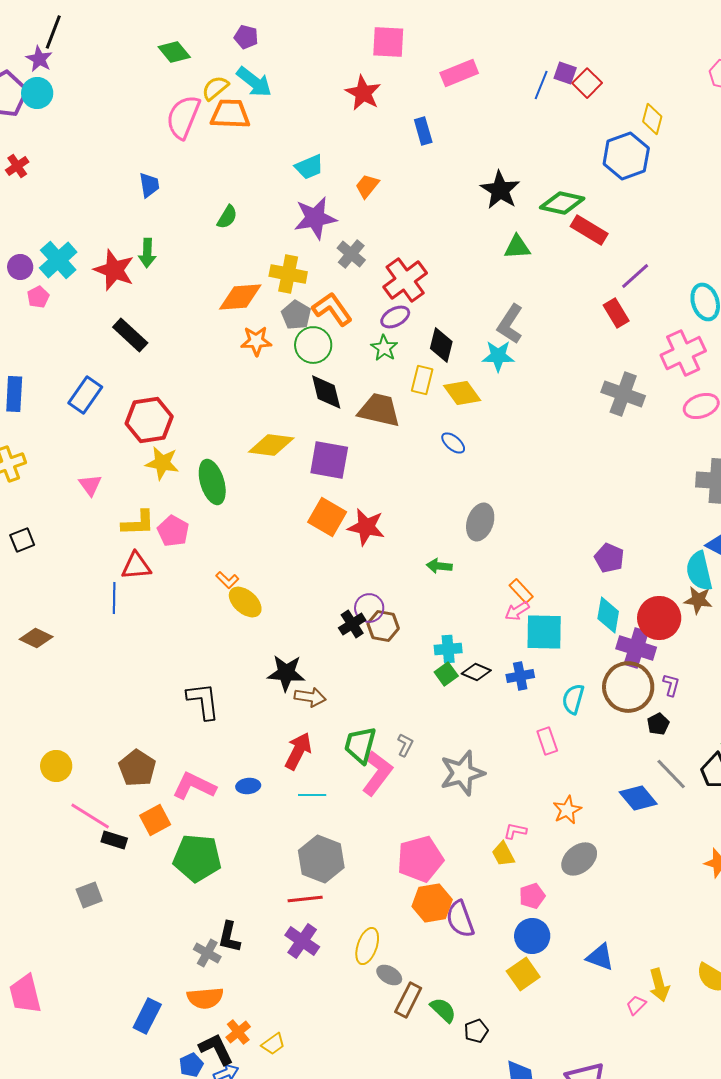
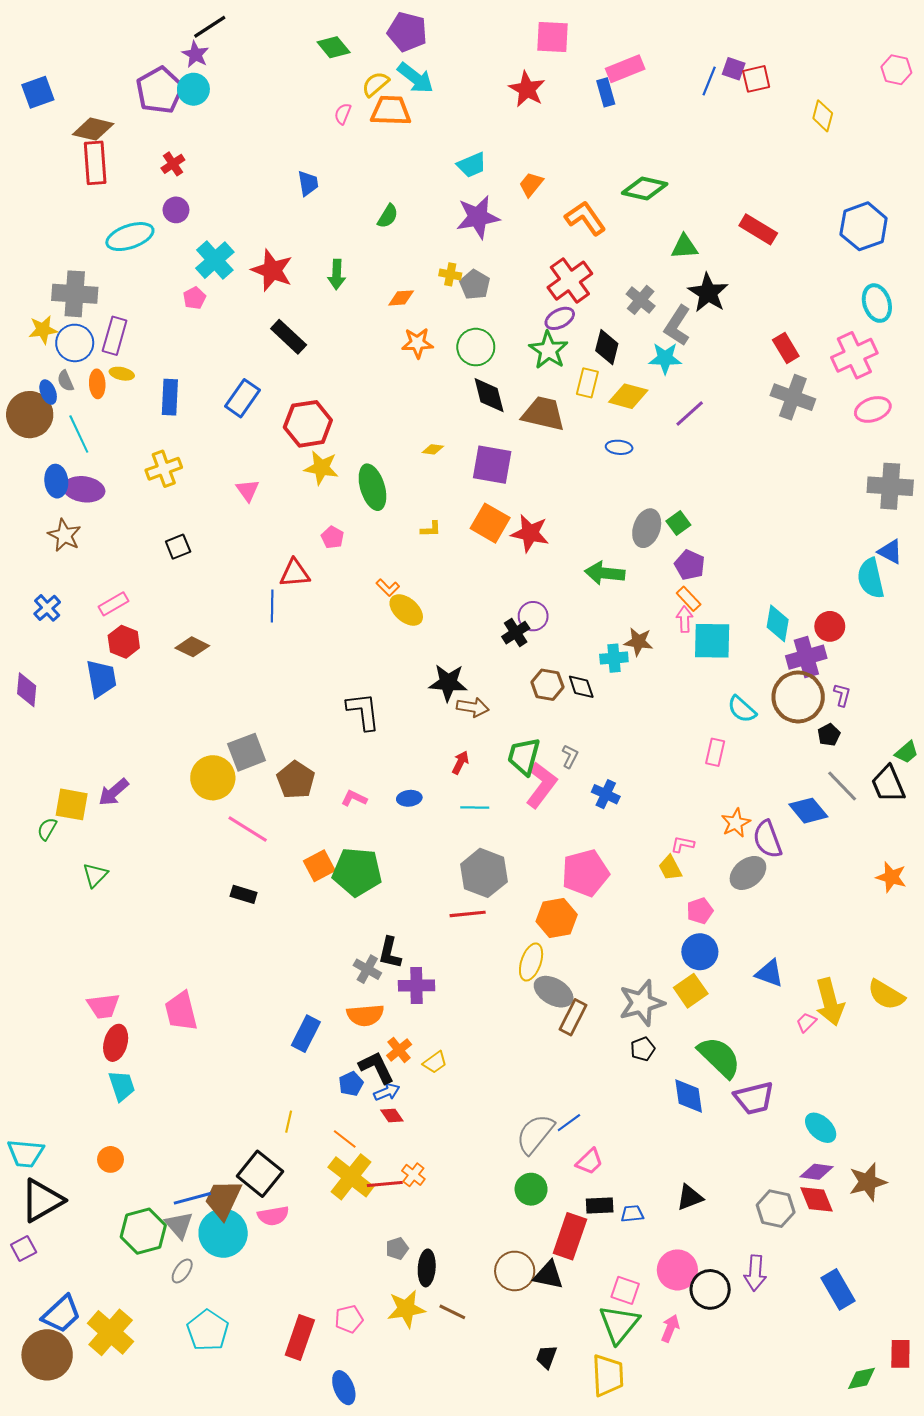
black line: (53, 32) -> (210, 27), turned 36
purple pentagon: (246, 37) -> (407, 32), size x1.6
red square: (587, 83) -> (756, 79), turned 32
pink semicircle: (183, 117) -> (343, 114), size x0.5
blue rectangle: (423, 131) -> (606, 92), moved
blue hexagon: (626, 156) -> (864, 226), moved
black star: (500, 190) -> (708, 293), moved
green diamond: (562, 203) -> (645, 188), moved
green arrow: (147, 253) -> (337, 274), moved
gray cross: (351, 254) -> (641, 300), moved
purple circle: (20, 267) -> (176, 210), moved
yellow cross: (288, 274) -> (450, 274), size x0.6
purple line: (635, 276) -> (690, 414), moved
orange diamond: (240, 297) -> (401, 298), size x0.6
orange L-shape: (332, 309) -> (585, 218), moved
red rectangle: (616, 313) -> (786, 348), moved
gray pentagon: (296, 315) -> (475, 285), moved
green star: (384, 348) -> (548, 350), size x1.4
yellow diamond: (462, 393) -> (628, 396), turned -39
blue ellipse: (453, 443) -> (619, 447), turned -35
yellow diamond: (271, 445) -> (433, 449), size x0.5
yellow L-shape: (138, 523) -> (431, 529), moved, size x0.6
pink pentagon: (173, 531) -> (333, 537), size x0.7
purple pentagon: (609, 558) -> (690, 565), moved
green arrow: (439, 566) -> (605, 573), size x1.5
brown star: (698, 600) -> (638, 642), moved
pink arrow: (517, 611) -> (685, 619), turned 120
red circle: (659, 618) -> (830, 626), size x0.7
brown hexagon: (383, 626) -> (547, 685), moved
purple cross: (636, 648) -> (806, 657), turned -33
black diamond: (476, 672) -> (581, 687), moved, turned 48
green square: (446, 674) -> (678, 523), moved
blue cross: (520, 676) -> (606, 794), moved, turned 36
cyan semicircle: (573, 699) -> (742, 709), turned -64
pink rectangle: (547, 741) -> (715, 752), turned 32
red arrow: (298, 751) -> (460, 762), size x0.6
yellow circle: (56, 766) -> (213, 778), size x1.4
gray star: (462, 773) -> (642, 1003), moved
pink L-shape: (194, 786) -> (354, 798), size x0.6
orange square: (155, 820) -> (319, 866), moved
black rectangle: (114, 840) -> (244, 894), moved
gray square: (89, 895) -> (247, 752), moved, size x1.4
orange hexagon: (432, 903) -> (557, 918), moved
purple semicircle: (460, 919) -> (767, 839), moved
purple cross: (302, 941) -> (416, 986), moved, turned -36
gray ellipse: (389, 975) -> (554, 992), size x1.5
yellow arrow: (659, 985) -> (830, 1002), size x1.4
green semicircle: (443, 1010) -> (719, 1057), moved, size x1.6

